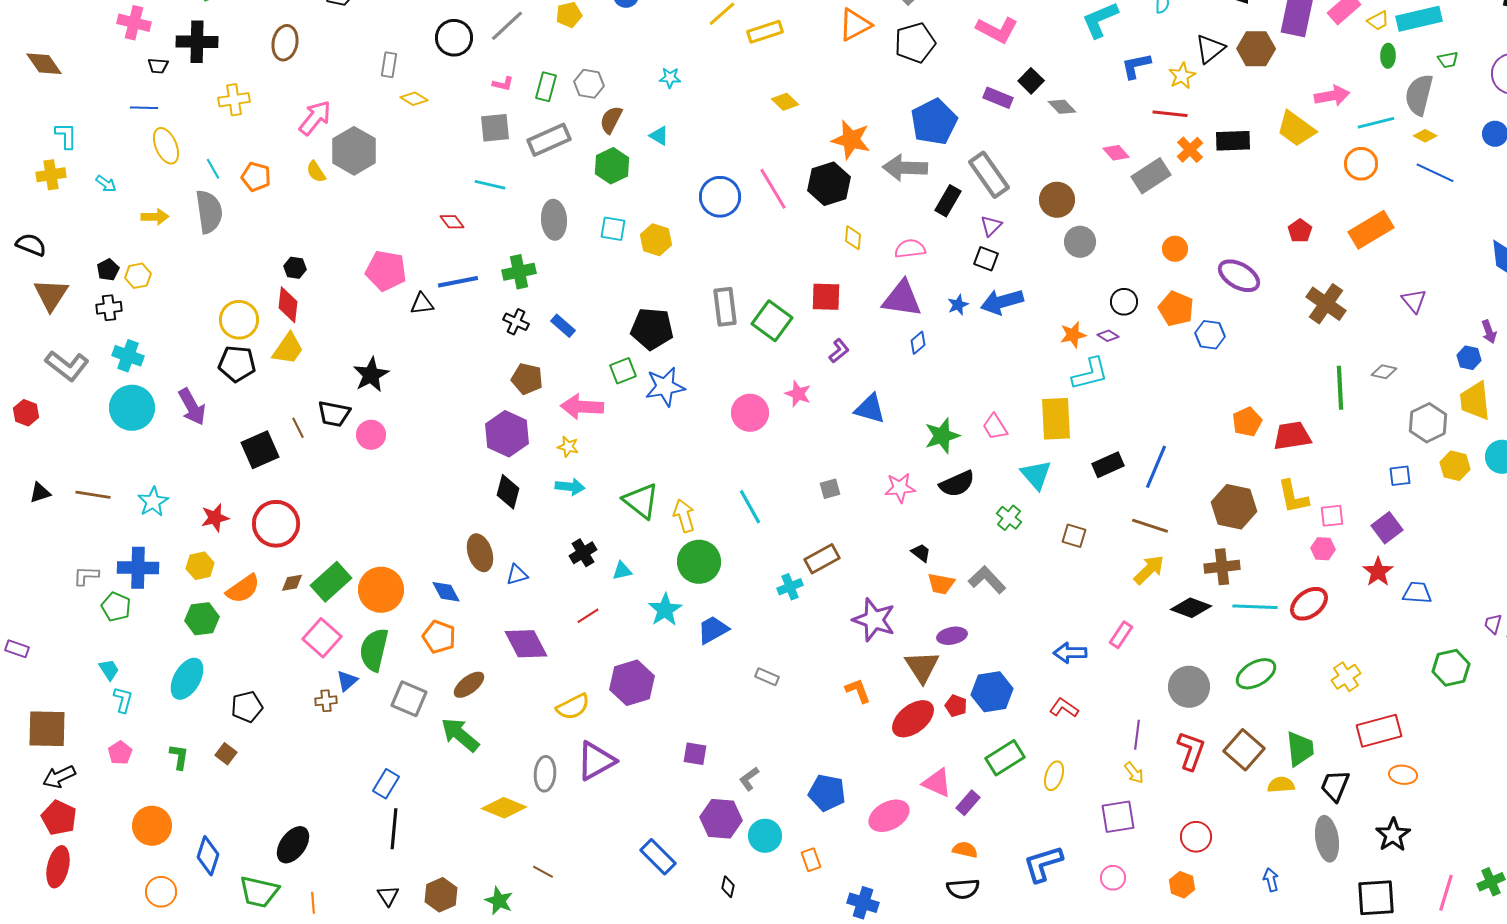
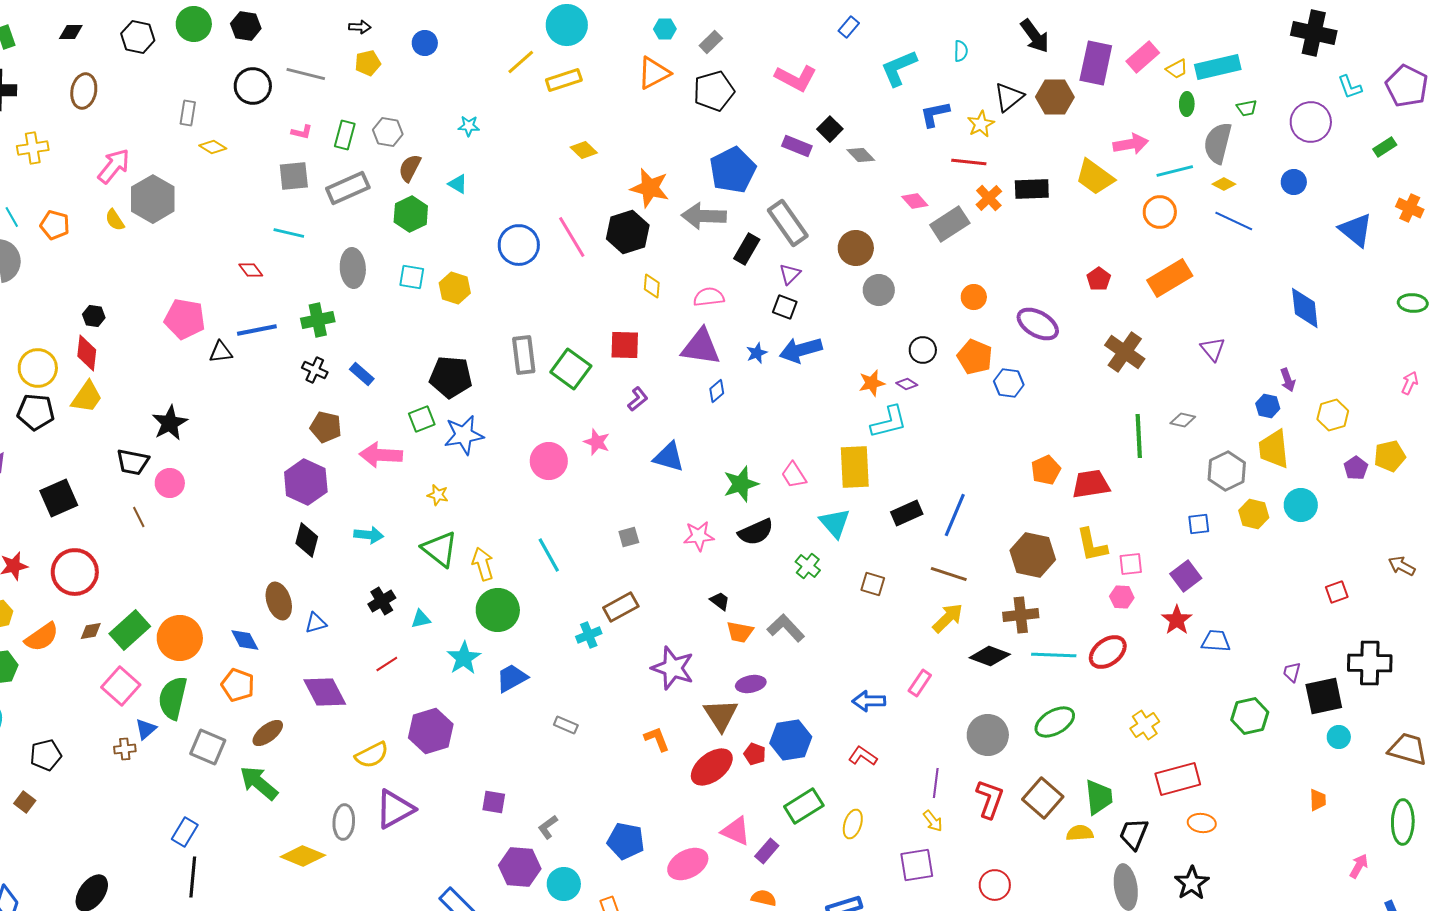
gray line: (507, 26) -> (306, 74), turned 57
brown line: (298, 428) -> (139, 517), moved
yellow star: (568, 447) -> (438, 495), moved

